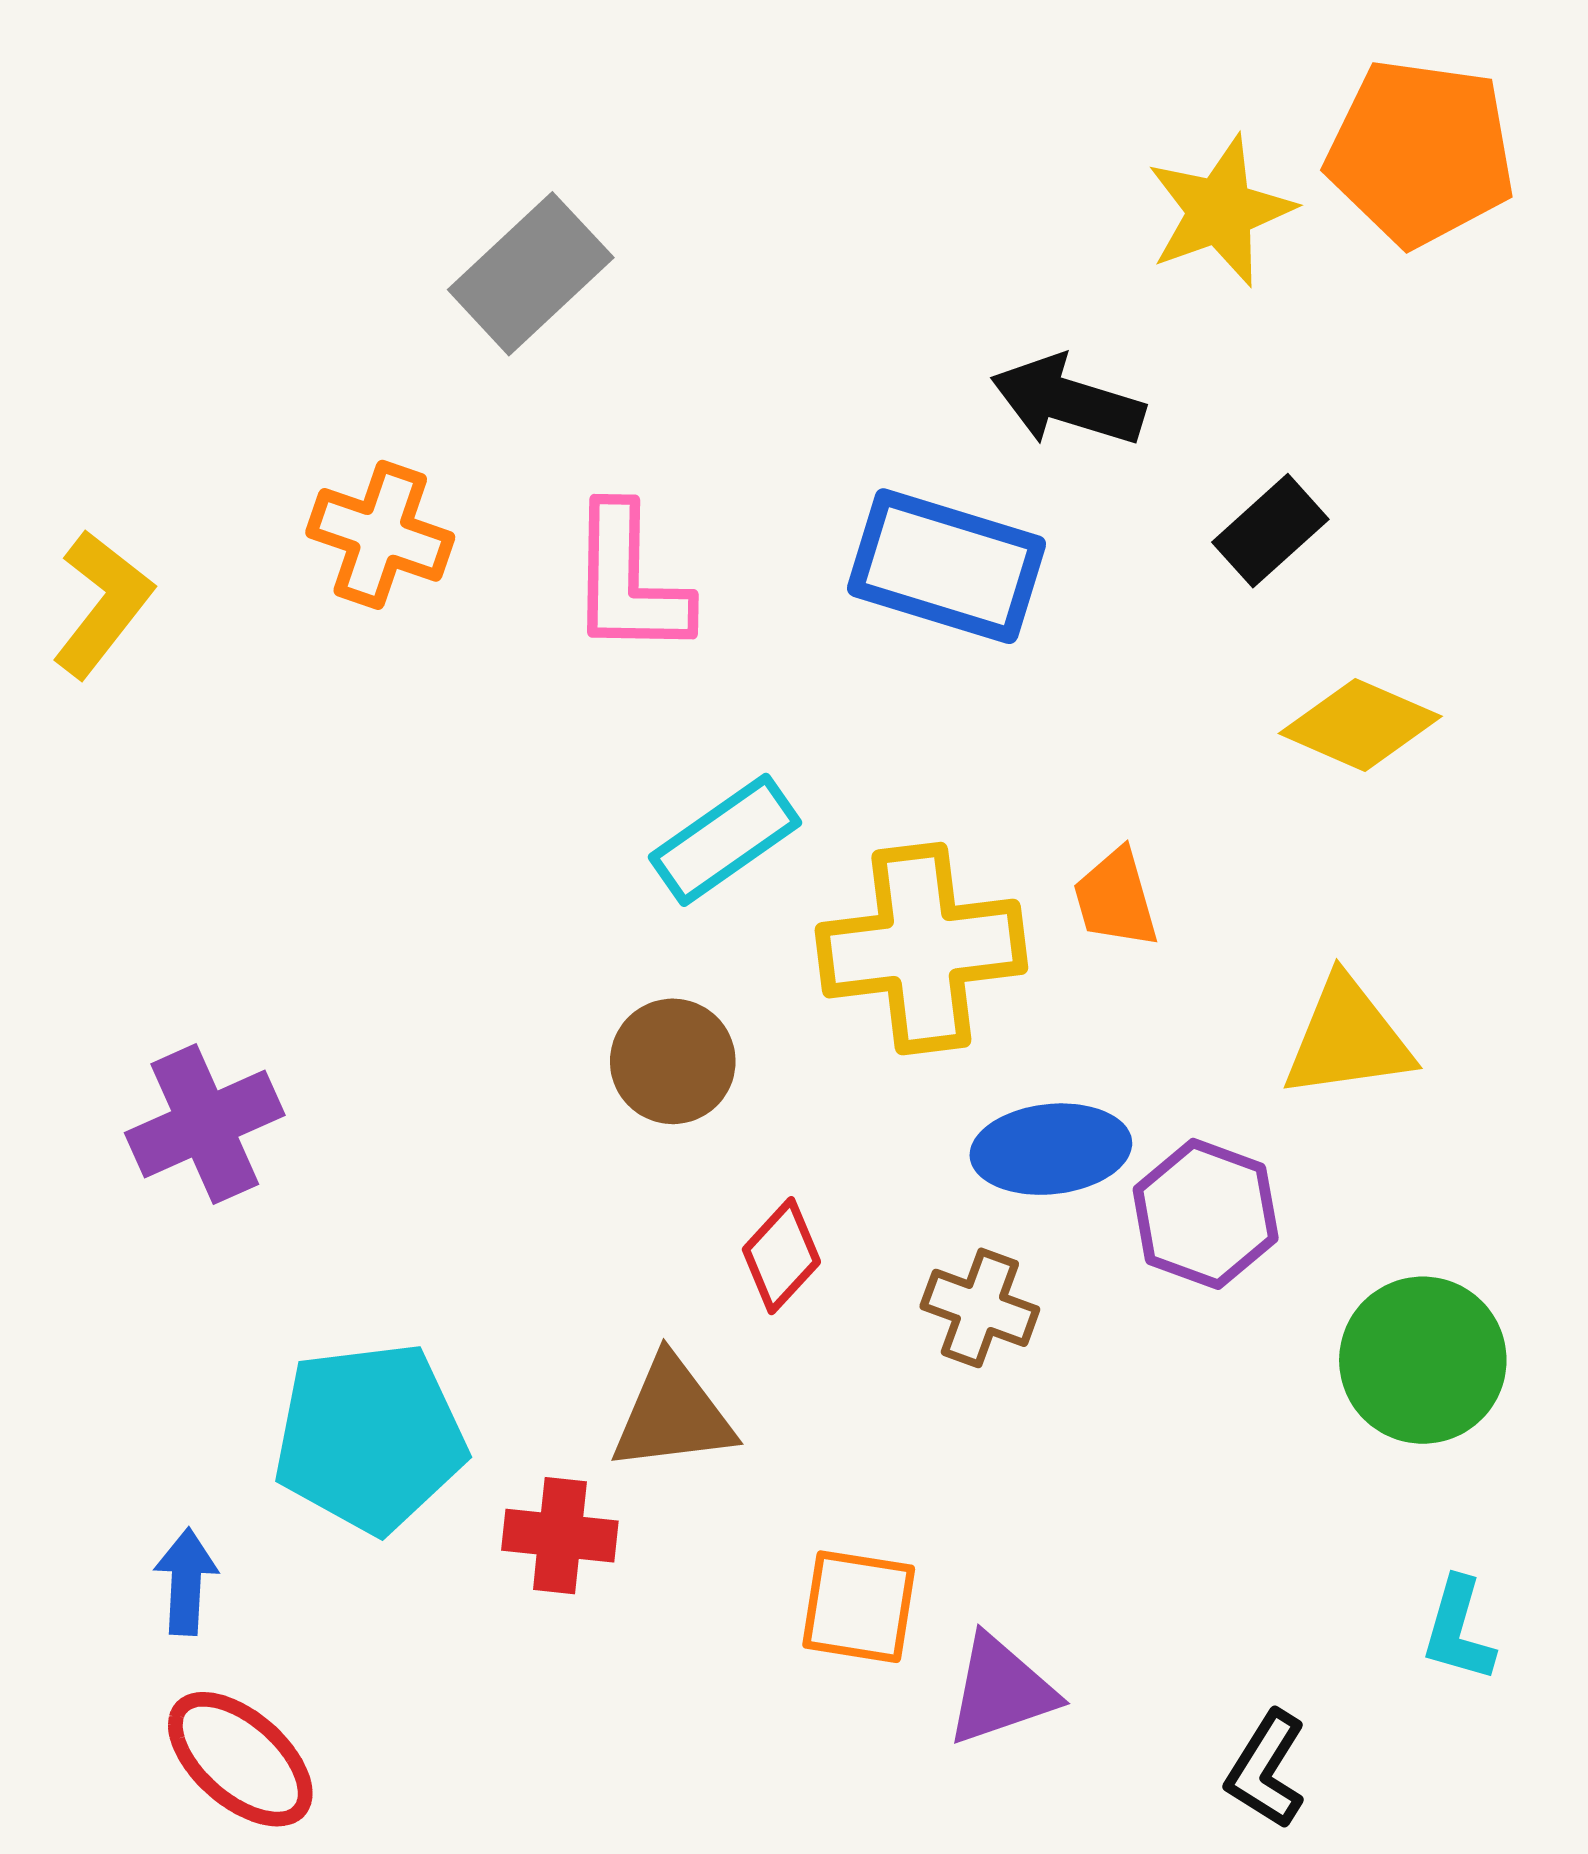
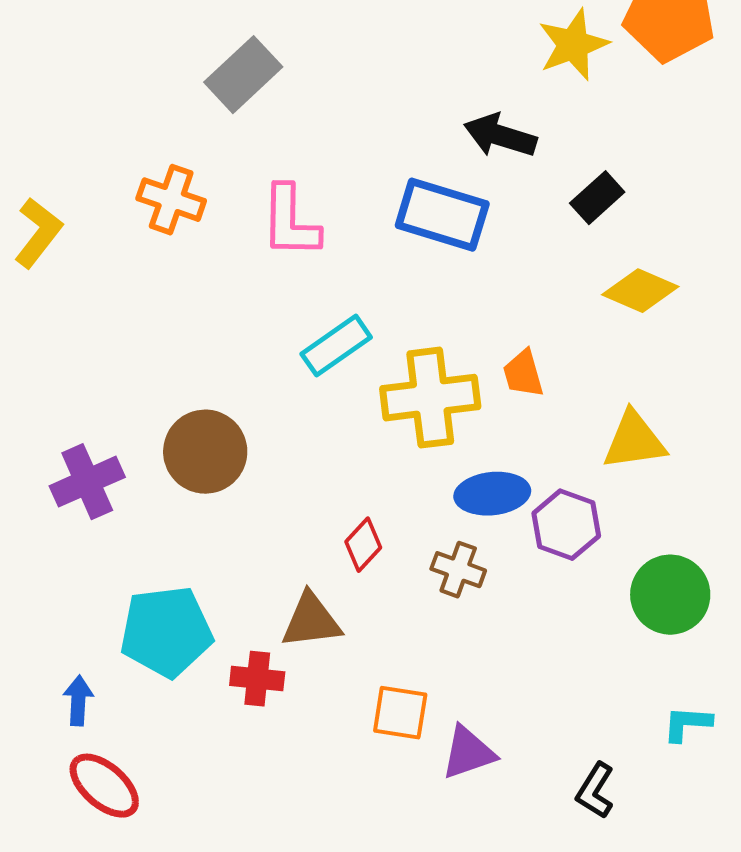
brown circle: (673, 1061) -> (205, 452), moved, size x1.4
cyan L-shape: (1458, 1630) -> (687, 724), turned 78

